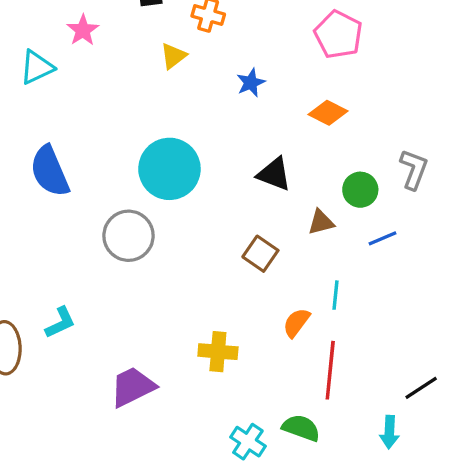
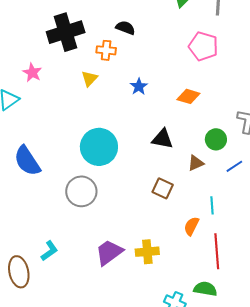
pink pentagon: (338, 35) -> (203, 46), moved
purple trapezoid: (133, 387) -> (109, 252), moved

